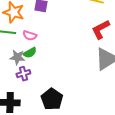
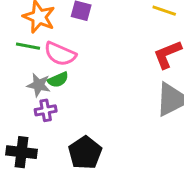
pink semicircle: (30, 36) -> (60, 54), size x1.5

